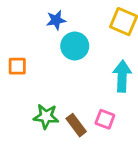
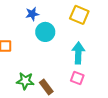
pink square: (105, 119) -> (77, 78), moved

